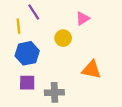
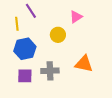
gray cross: (54, 92) -> (50, 71), moved

